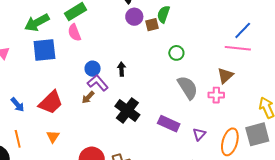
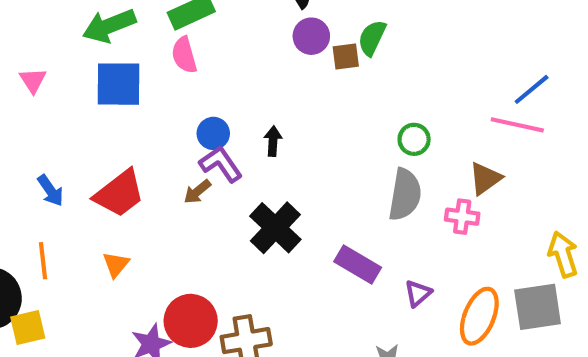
green circle: (176, 53) -> (414, 139), moved
gray semicircle: (188, 88) -> (405, 195), turned 35

